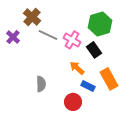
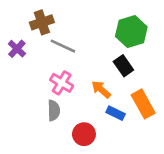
brown cross: (32, 17) -> (42, 22), turned 30
pink cross: (72, 40) -> (62, 83), moved
red circle: (73, 102) -> (84, 134), moved

